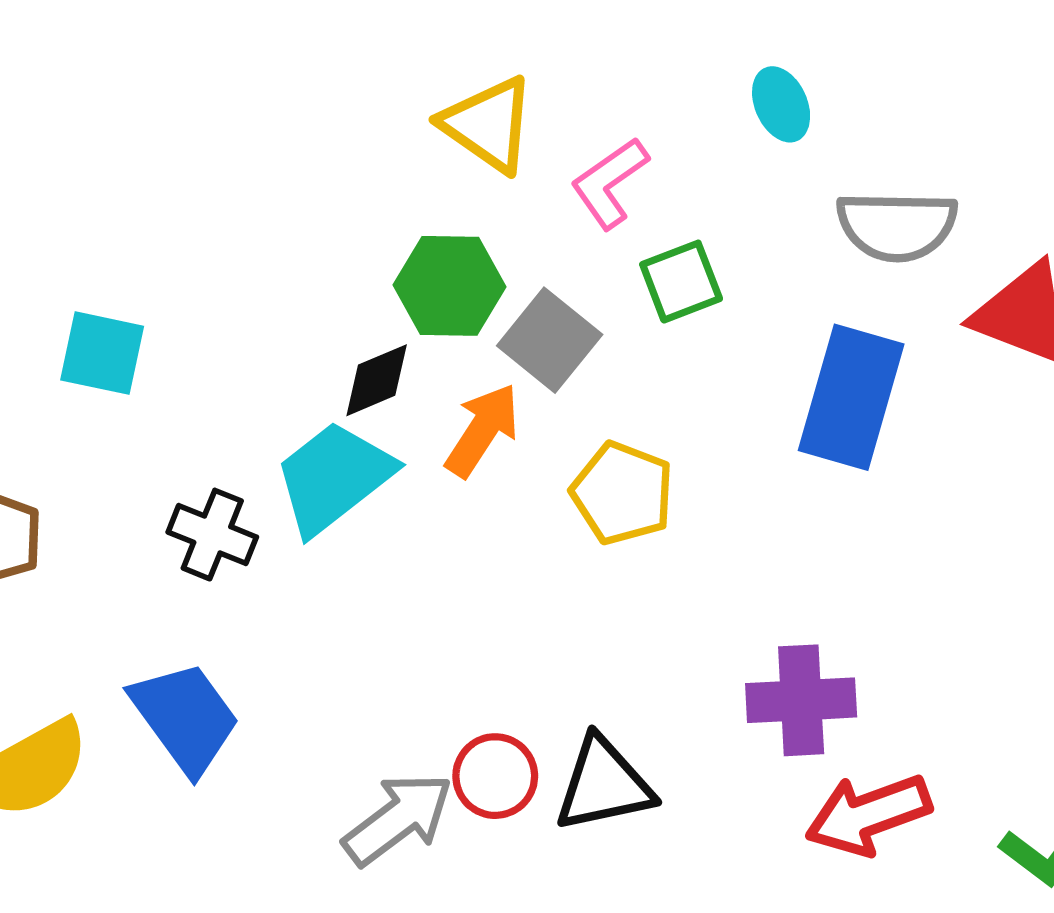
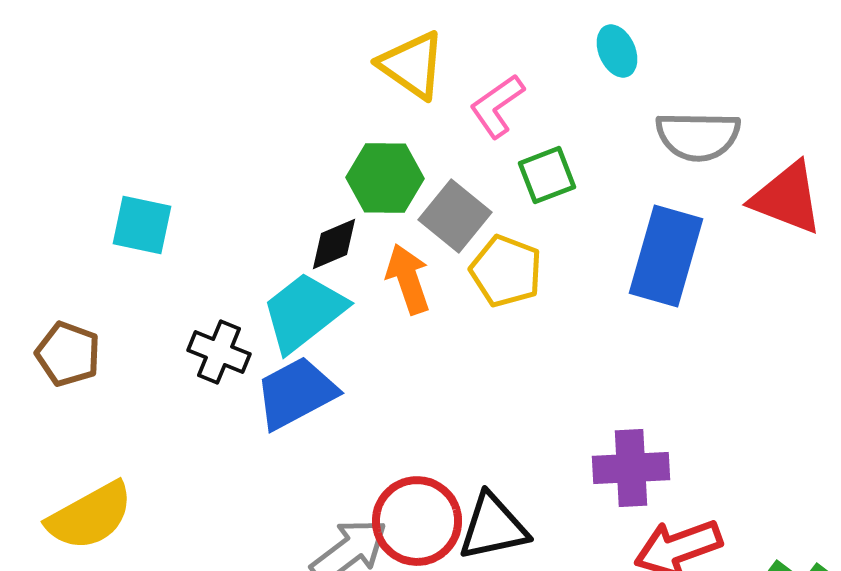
orange arrow: (482, 430) -> (408, 279), turned -52
yellow pentagon: (622, 493) -> (506, 271), moved
blue trapezoid: (185, 717) -> (296, 393), moved, turned -82
red circle: (495, 776) -> (417, 521), size x1.5

